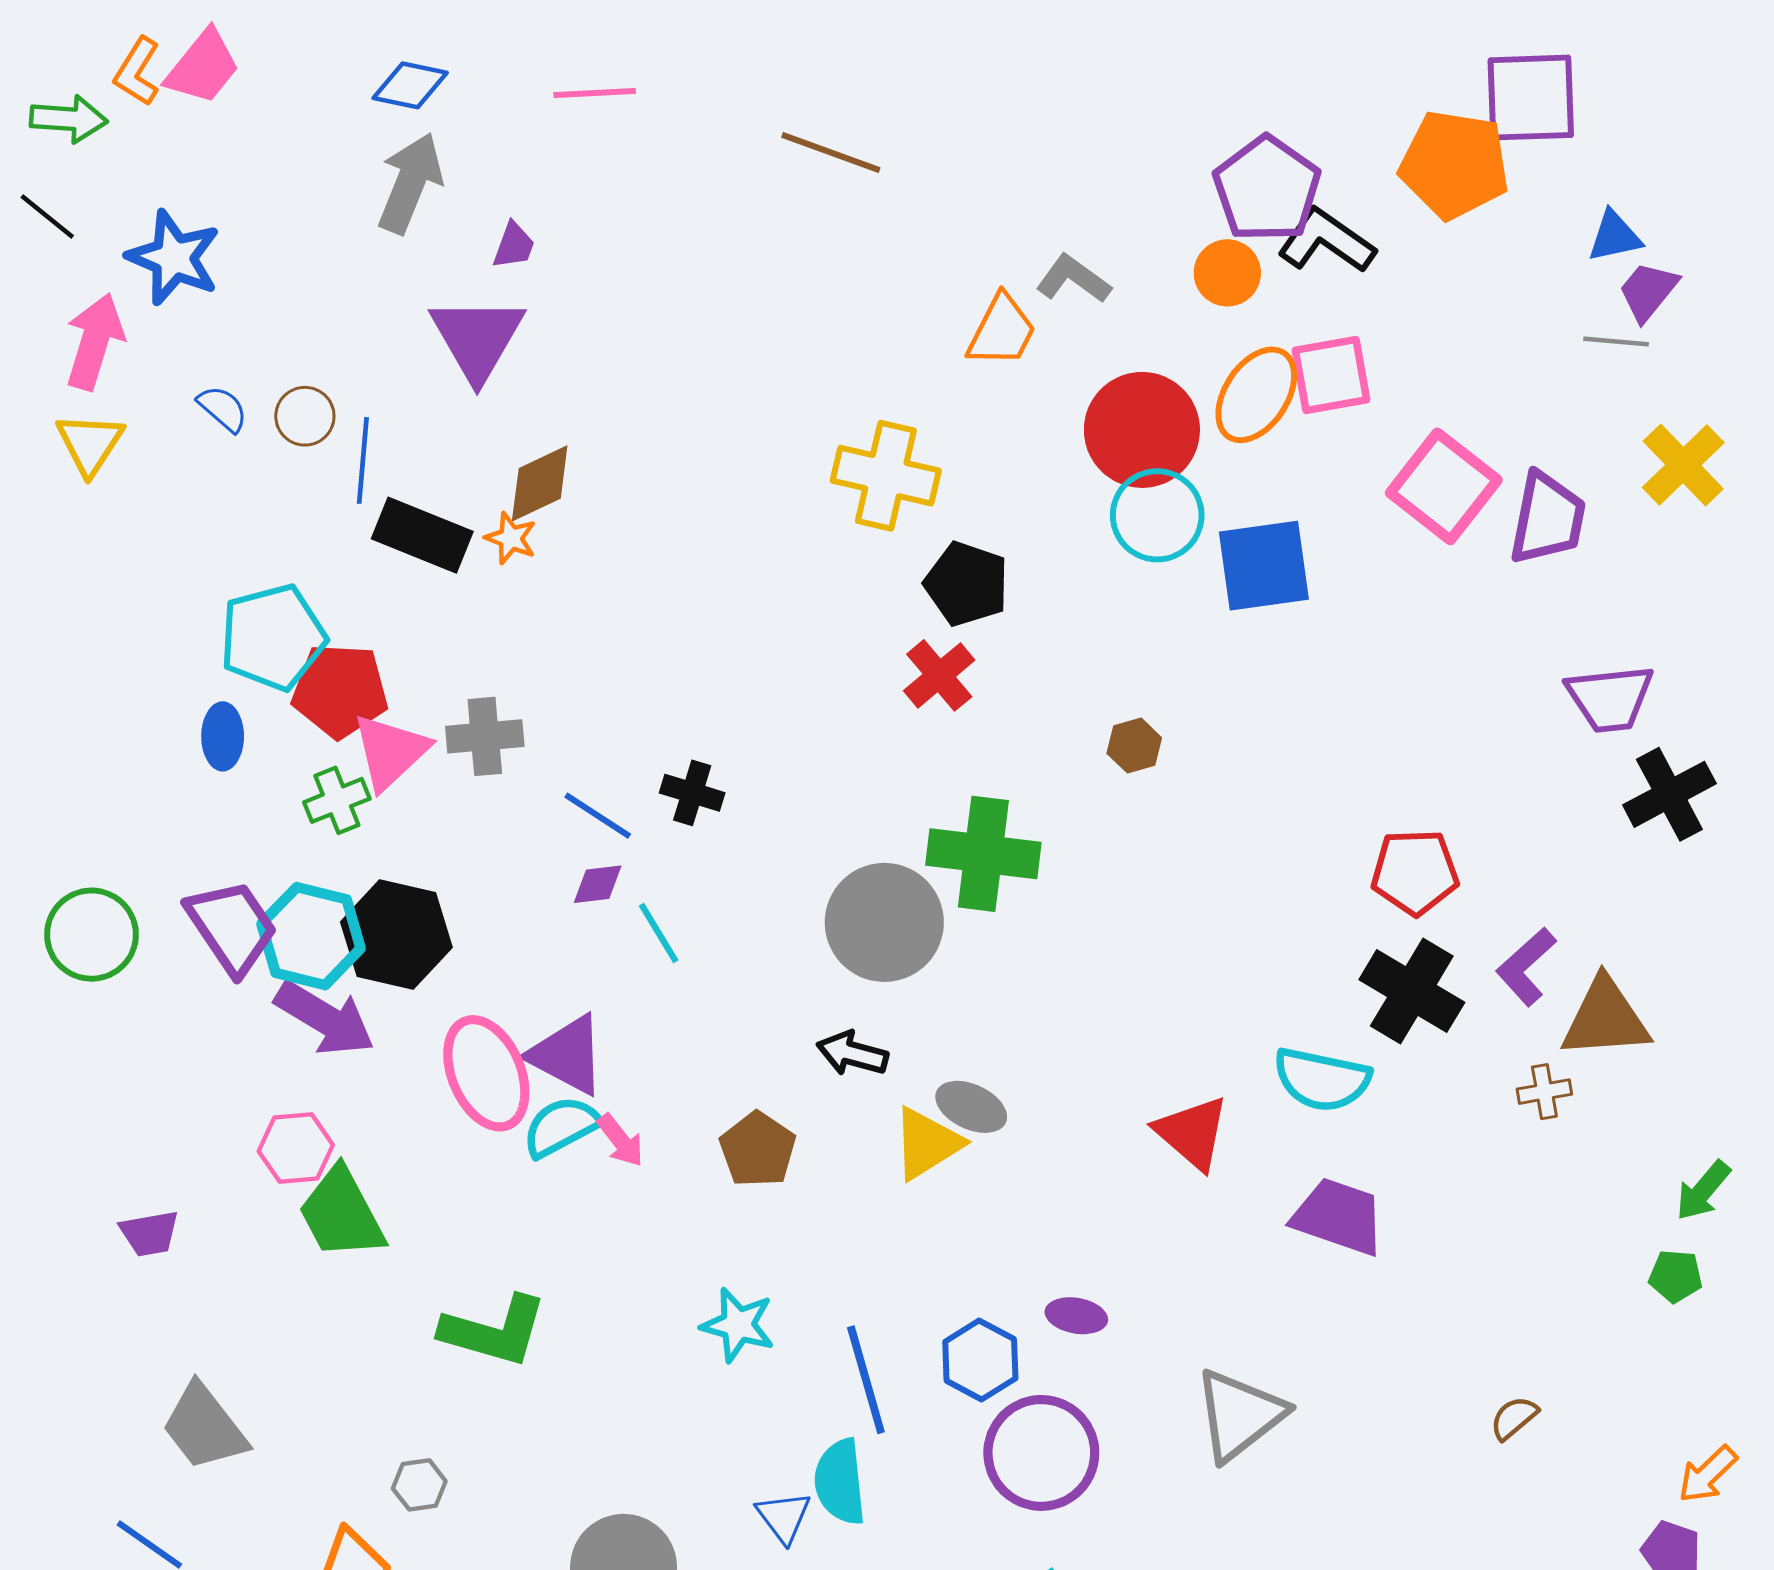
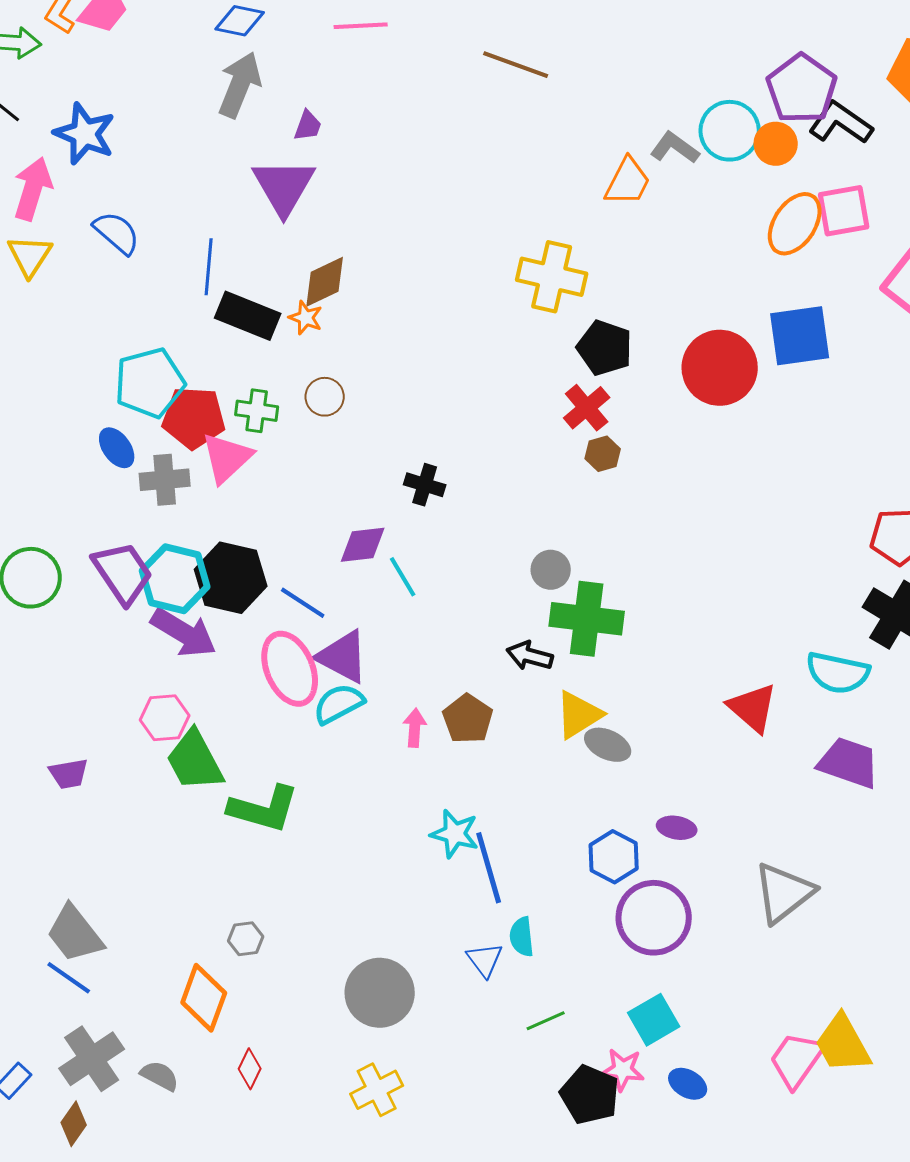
blue semicircle: (223, 409) -> (117, 233), size x1.4
brown circle: (305, 416) -> (325, 397), moved
red circle: (1142, 430) -> (720, 368), moved
cyan circle: (1157, 515) -> (730, 131), moved
blue ellipse: (223, 736) -> (117, 448), turned -36
gray cross: (485, 736) -> (165, 480), moved
brown hexagon: (1134, 746) -> (603, 454), moved
green cross: (337, 800) -> (257, 411), moved, turned 30
blue line: (598, 816) -> (303, 603), moved
green cross: (983, 854) -> (587, 619), moved
purple diamond: (598, 884) -> (363, 545), size x1.4
gray circle: (884, 922) -> (551, 570), size x0.5
gray ellipse: (971, 1107) -> (608, 745), moved
pink arrow: (621, 1140) -> (415, 728), moved, turned -138
green L-shape: (494, 1331) -> (264, 809), moved
blue line: (866, 1380) -> (489, 868), moved
gray trapezoid: (204, 1427) -> (75, 934), moved
cyan semicircle: (840, 1482) -> (522, 937), size x0.7

